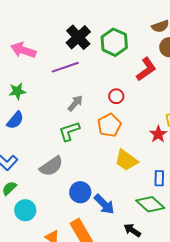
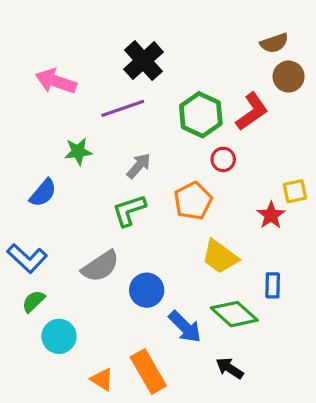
green hexagon: (114, 42) -> (201, 115), moved
green star: (17, 91) -> (78, 151), moved
red circle: (116, 96) -> (223, 159), moved
blue circle: (80, 192) -> (147, 290), moved
green diamond: (150, 204) -> (234, 314), moved

